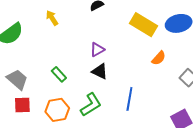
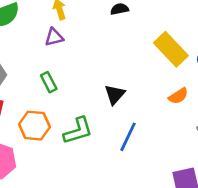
purple triangle: (97, 50) -> (54, 37), moved
black triangle: (100, 71) -> (115, 94), moved, turned 30

